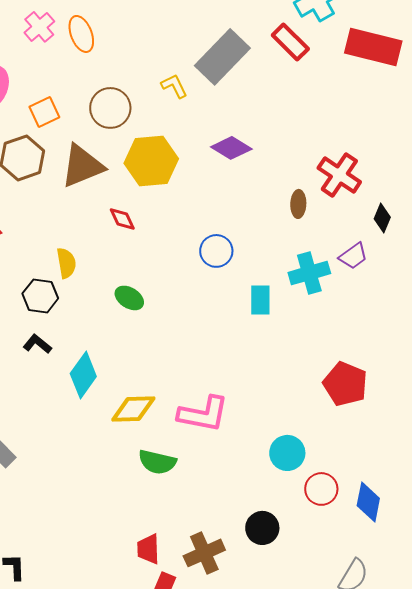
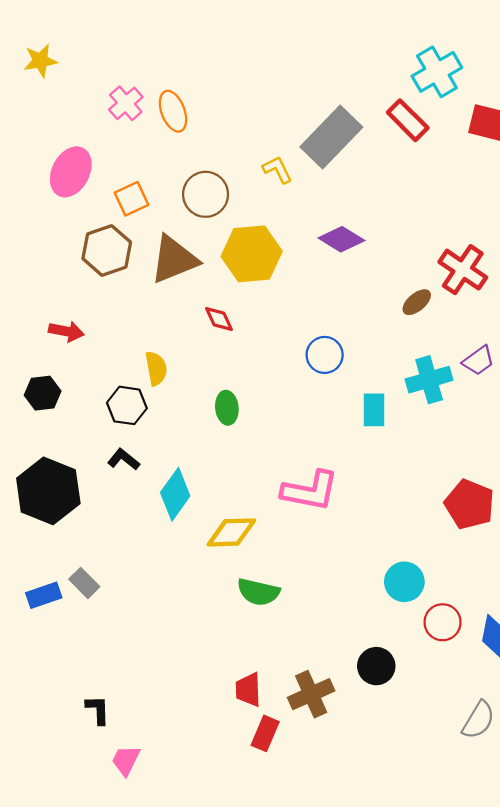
brown ellipse: (298, 204) -> (417, 302), turned 48
green ellipse: (129, 298) -> (227, 408), turned 52
pink L-shape: (203, 414) -> (310, 491), moved

